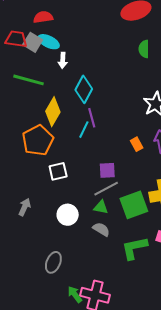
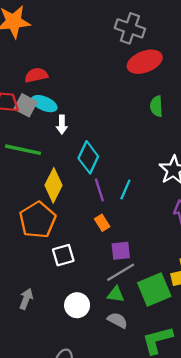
cyan line: (84, 130) -> (125, 189), moved
orange rectangle: (137, 144) -> (102, 223), moved

